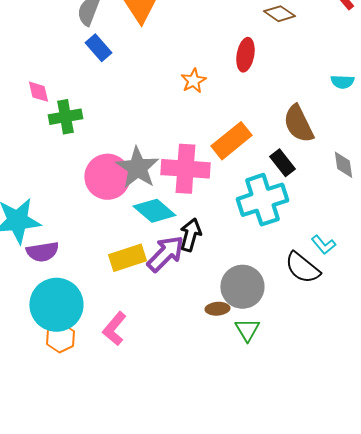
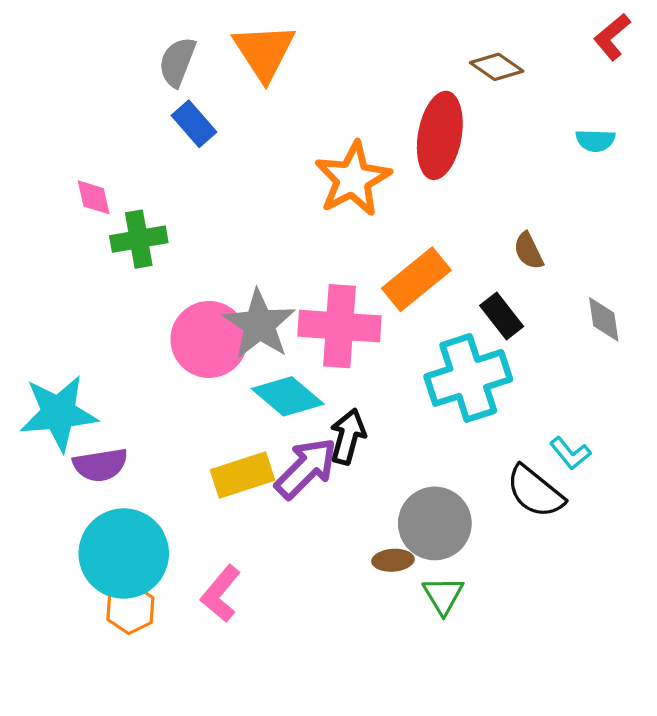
red ellipse: (245, 55) -> (440, 135), size x1.5
orange star: (193, 81) -> (353, 179), size x1.8
cyan semicircle: (342, 82) -> (595, 140), moved
brown semicircle: (298, 124) -> (528, 251), size x0.6

